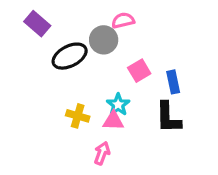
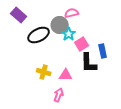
cyan star: (118, 105) -> (69, 34), moved
black L-shape: (168, 118) -> (89, 63), moved

